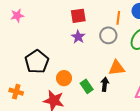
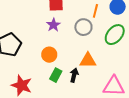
orange circle: (64, 78) -> (49, 55), moved
green rectangle: (87, 86) -> (56, 75), turned 56

